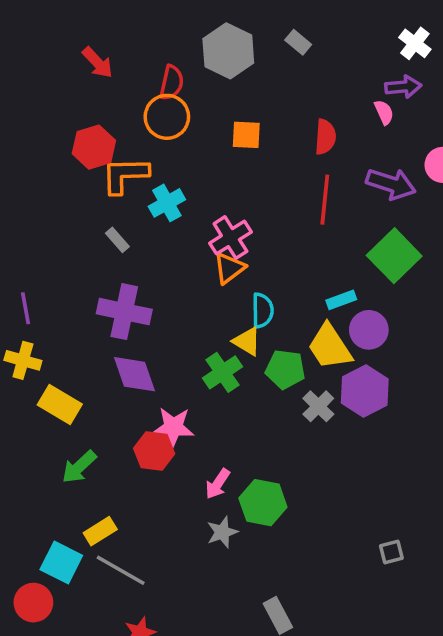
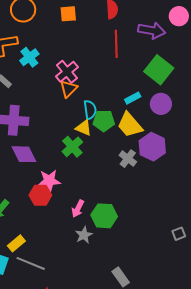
purple circle: (369, 330) -> (161, 104), moved
green pentagon: (285, 369) -> (104, 121), moved

